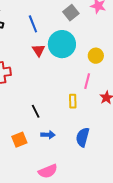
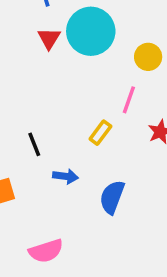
yellow rectangle: (73, 101) -> (100, 133), turned 32
blue arrow: (48, 135) -> (66, 176), moved

